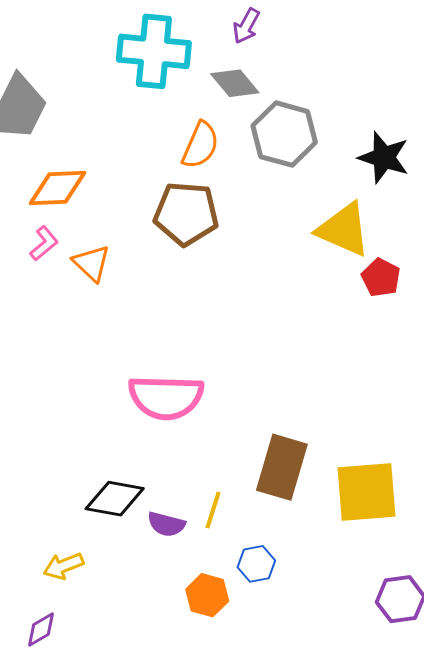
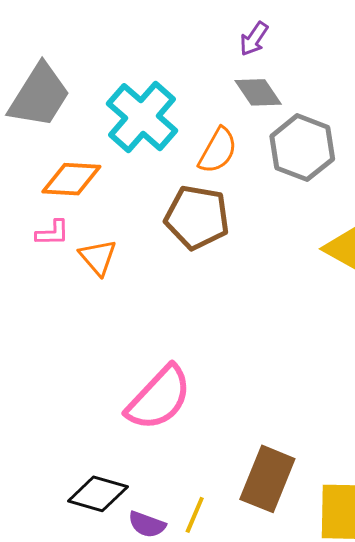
purple arrow: (246, 26) -> (254, 39), moved
cyan cross: (154, 51) -> (142, 117), moved, turned 30
pink L-shape: (44, 243) -> (52, 233), turned 33
pink semicircle: (166, 397) -> (159, 398), turned -54

